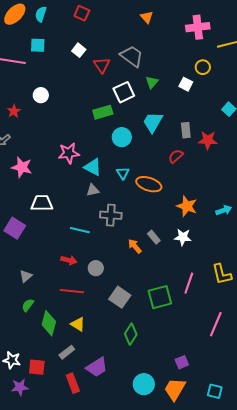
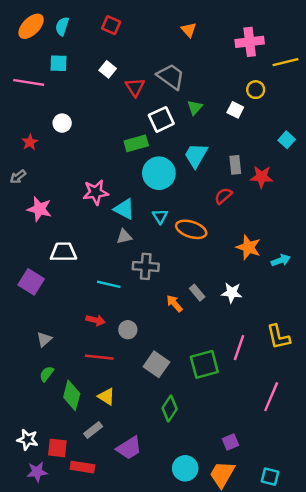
cyan circle: (122, 137) -> (159, 173), size x1.4
orange star: (187, 206) -> (248, 247), moved
red rectangle: (73, 383) -> (82, 467), moved, turned -60

